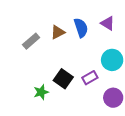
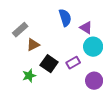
purple triangle: (108, 23) -> (86, 28), moved
brown triangle: (58, 32) -> (33, 45), moved

